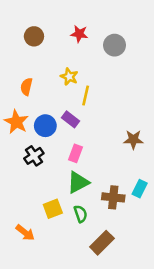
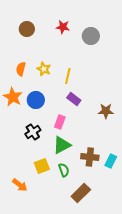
yellow star: (69, 77) -> (44, 69), moved
purple rectangle: (70, 119) -> (74, 99), moved
black cross: (34, 156) -> (33, 132), moved
cyan rectangle: (140, 189) -> (111, 161), moved

